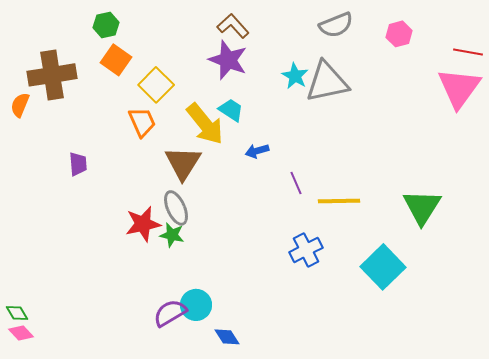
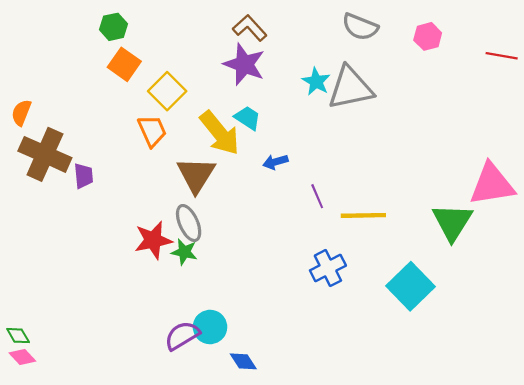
gray semicircle: (336, 25) -> (360, 27), turned 44
brown cross: (52, 75) -> (45, 154), moved, turned 33
pink triangle: (459, 88) -> (492, 184), moved, turned 45

